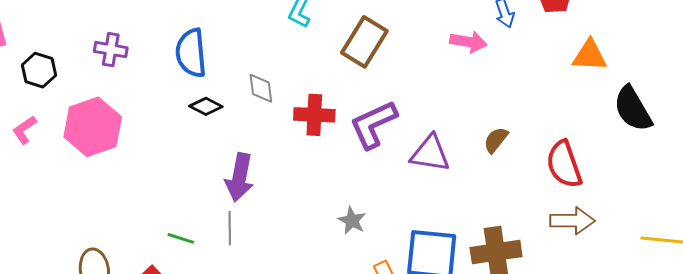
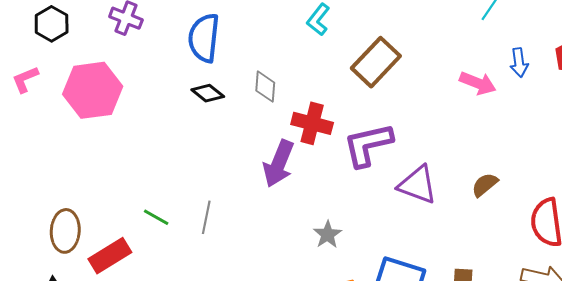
purple arrow: (240, 177) -> (279, 163), moved

